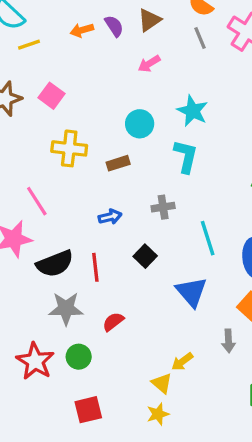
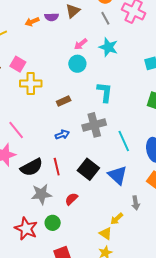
purple semicircle: (114, 26) -> (52, 17), turned 128
pink arrow: (149, 64) -> (81, 44), moved
cyan star: (193, 111) -> (108, 47), moved
cyan circle: (140, 124) -> (77, 64), moved
yellow cross: (69, 148) -> (31, 84), moved
gray cross: (163, 207) -> (94, 125), size x1.6
black square: (145, 256) -> (88, 169), moved, size x1.5
gray arrow: (228, 341) -> (136, 203), moved

